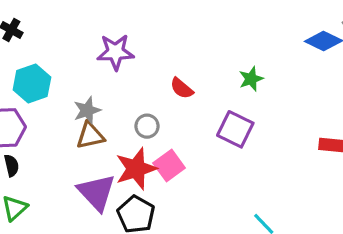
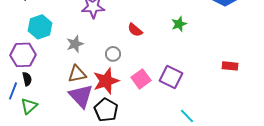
purple square: (235, 129) -> (171, 77), moved
brown triangle: (90, 136) -> (77, 74), moved
pink square: (169, 166) -> (141, 79), moved

